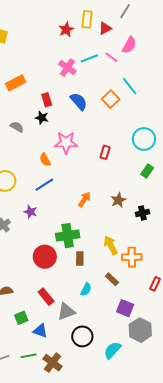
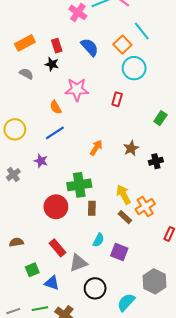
orange rectangle: (16, 83) -> (25, 43), moved
cyan circle: (144, 139) -> (134, 68), moved
orange cross: (132, 257) -> (145, 207), turned -30
brown rectangle: (112, 279) -> (125, 217), moved
purple square: (125, 308) -> (119, 252), moved

